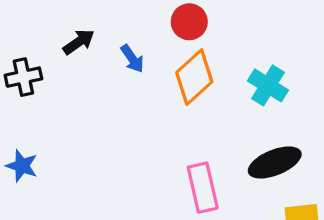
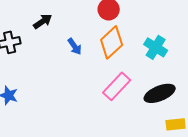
blue arrow: (132, 59) -> (75, 46), moved
pink rectangle: (203, 188) -> (117, 86), moved, turned 56

